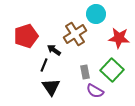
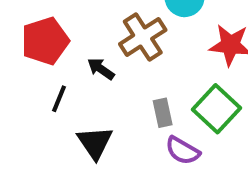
black line: (44, 65) -> (59, 99), moved

